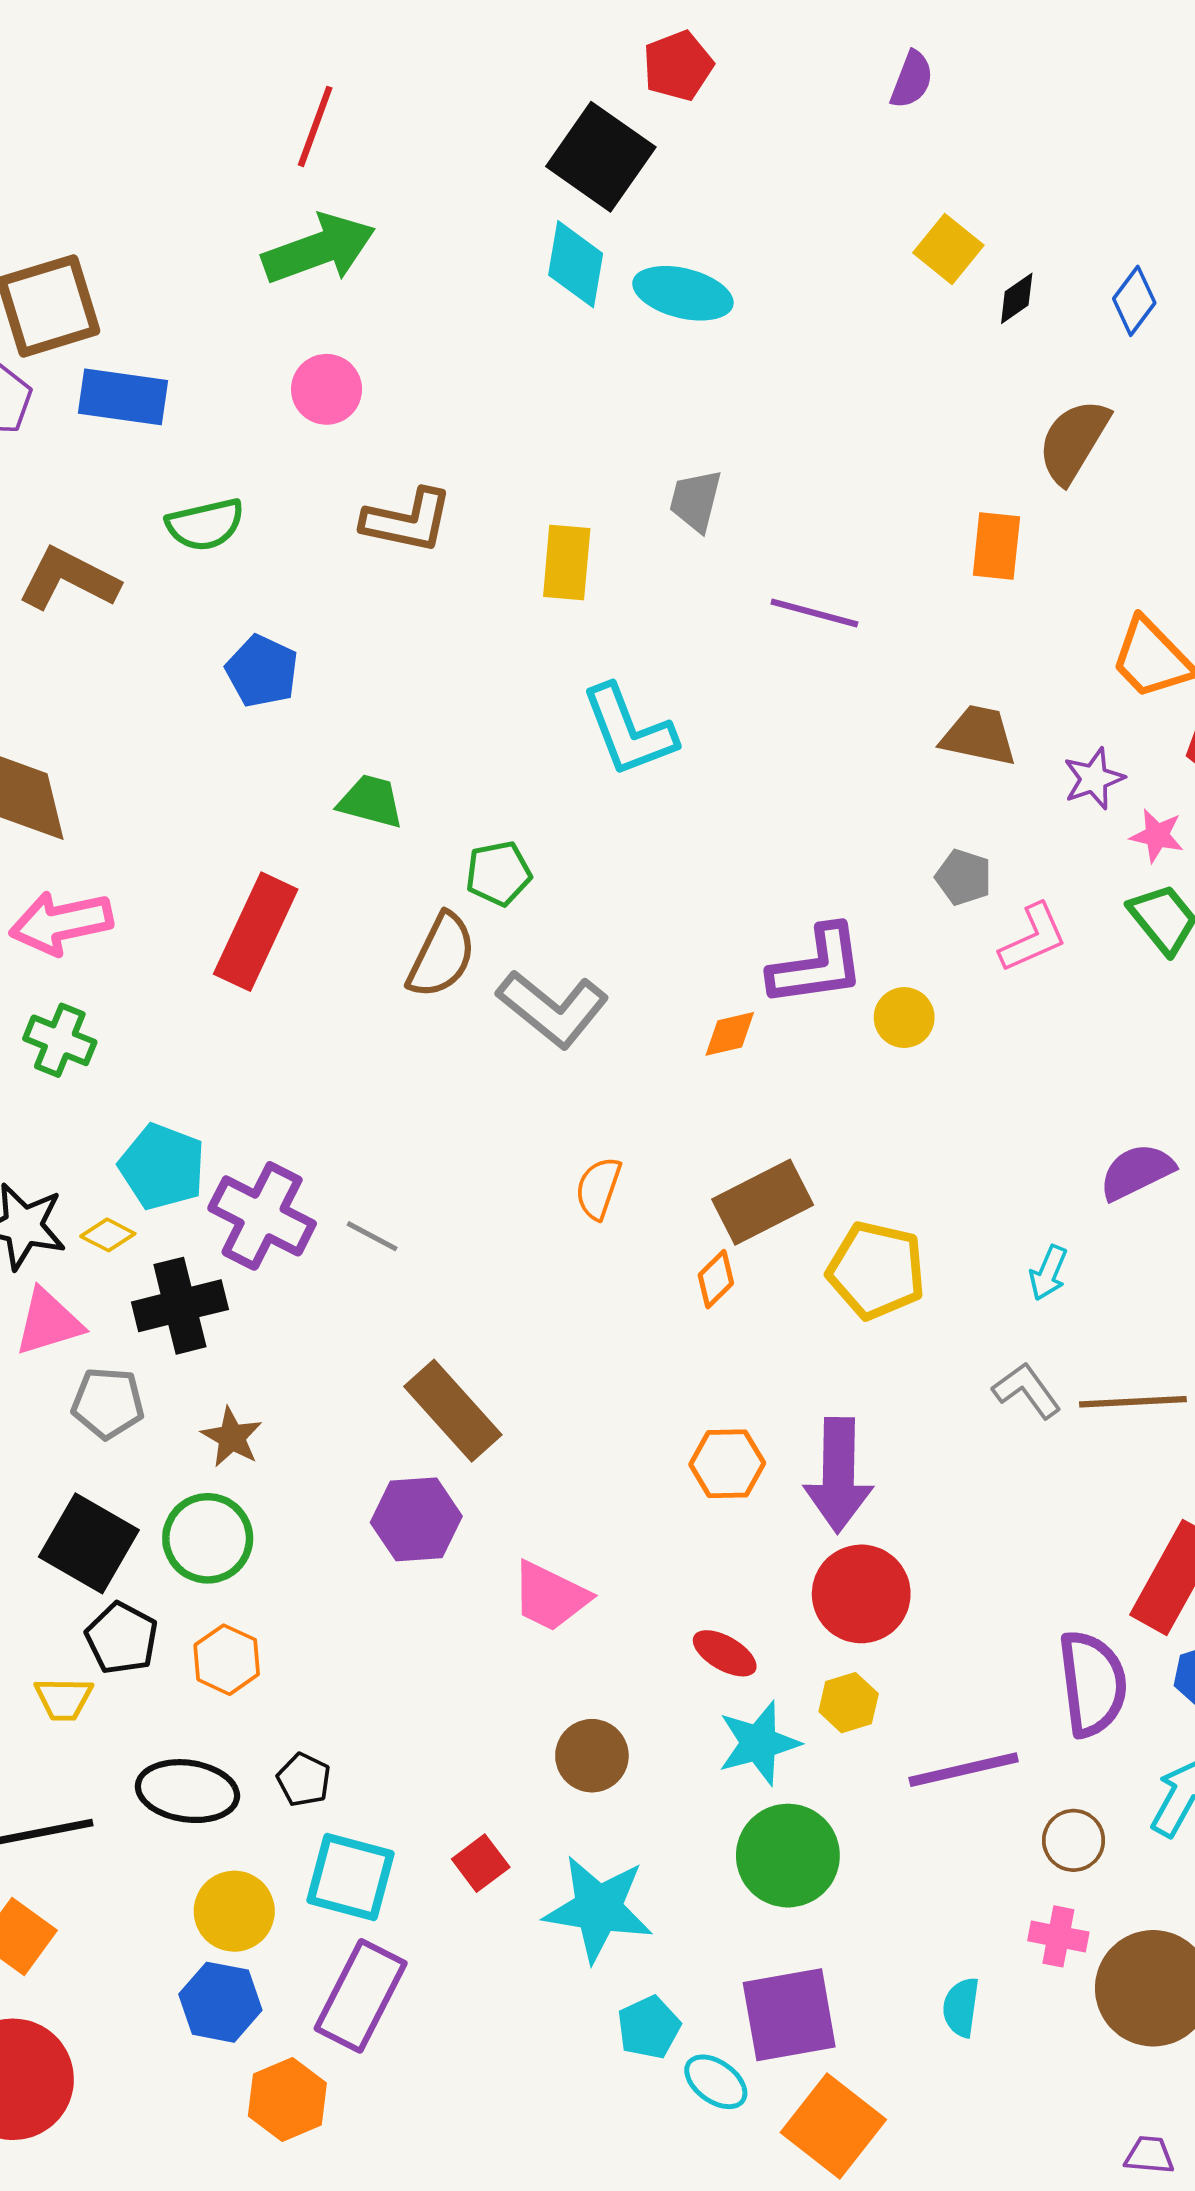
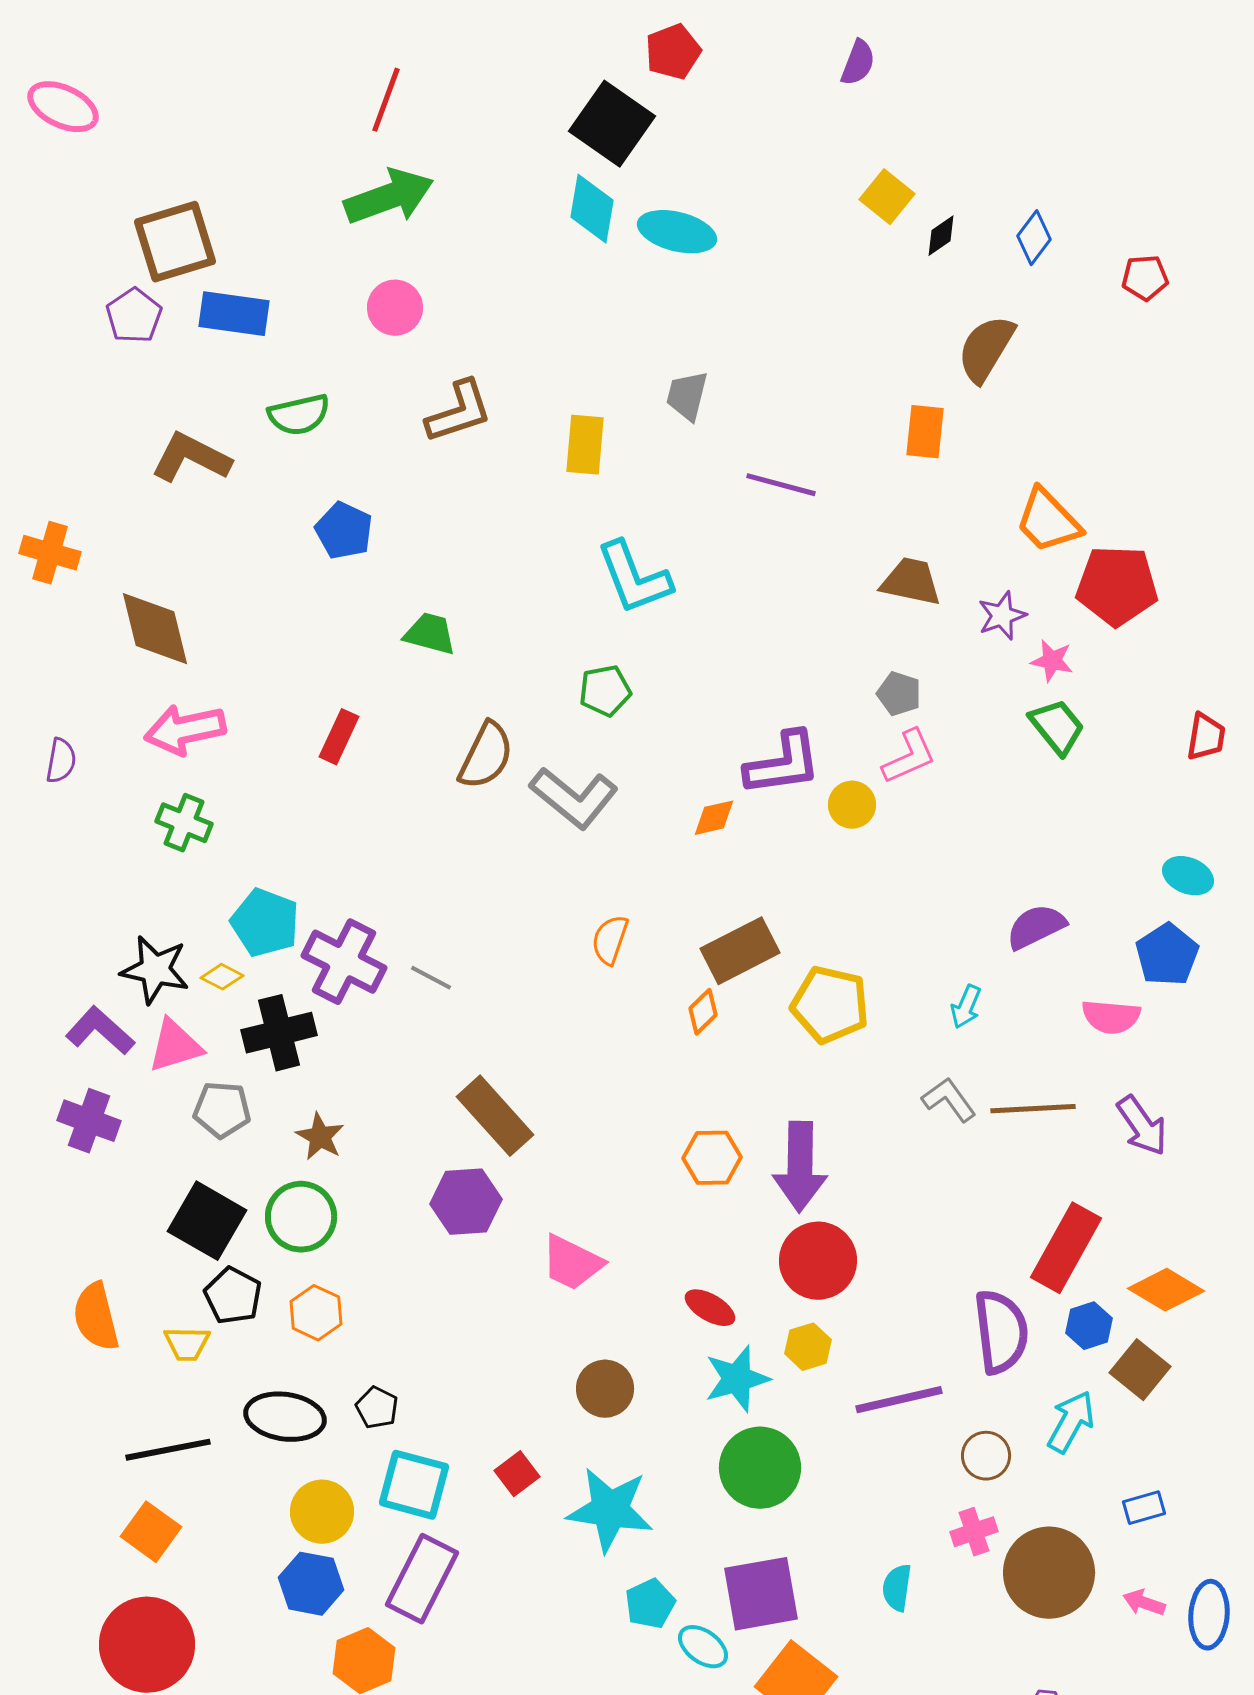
brown L-shape: (407, 521) -> (459, 412), turned -30
green pentagon: (498, 873) -> (605, 691), moved
red rectangle: (256, 932) -> (339, 737), size x0.6
pink L-shape: (1033, 938) -> (909, 757), moved
pink cross: (1058, 1936) -> (974, 1532), turned -30

